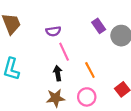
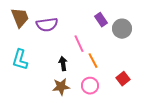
purple semicircle: (53, 31) -> (47, 25), moved, size x1.5
pink line: (64, 52) -> (79, 44), moved

